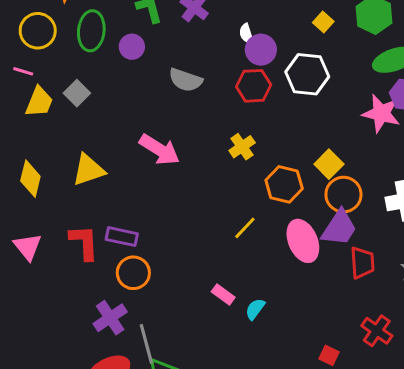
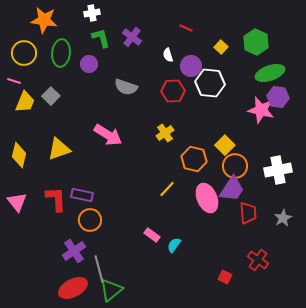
purple circle: (261, 50) -> (191, 66), moved

